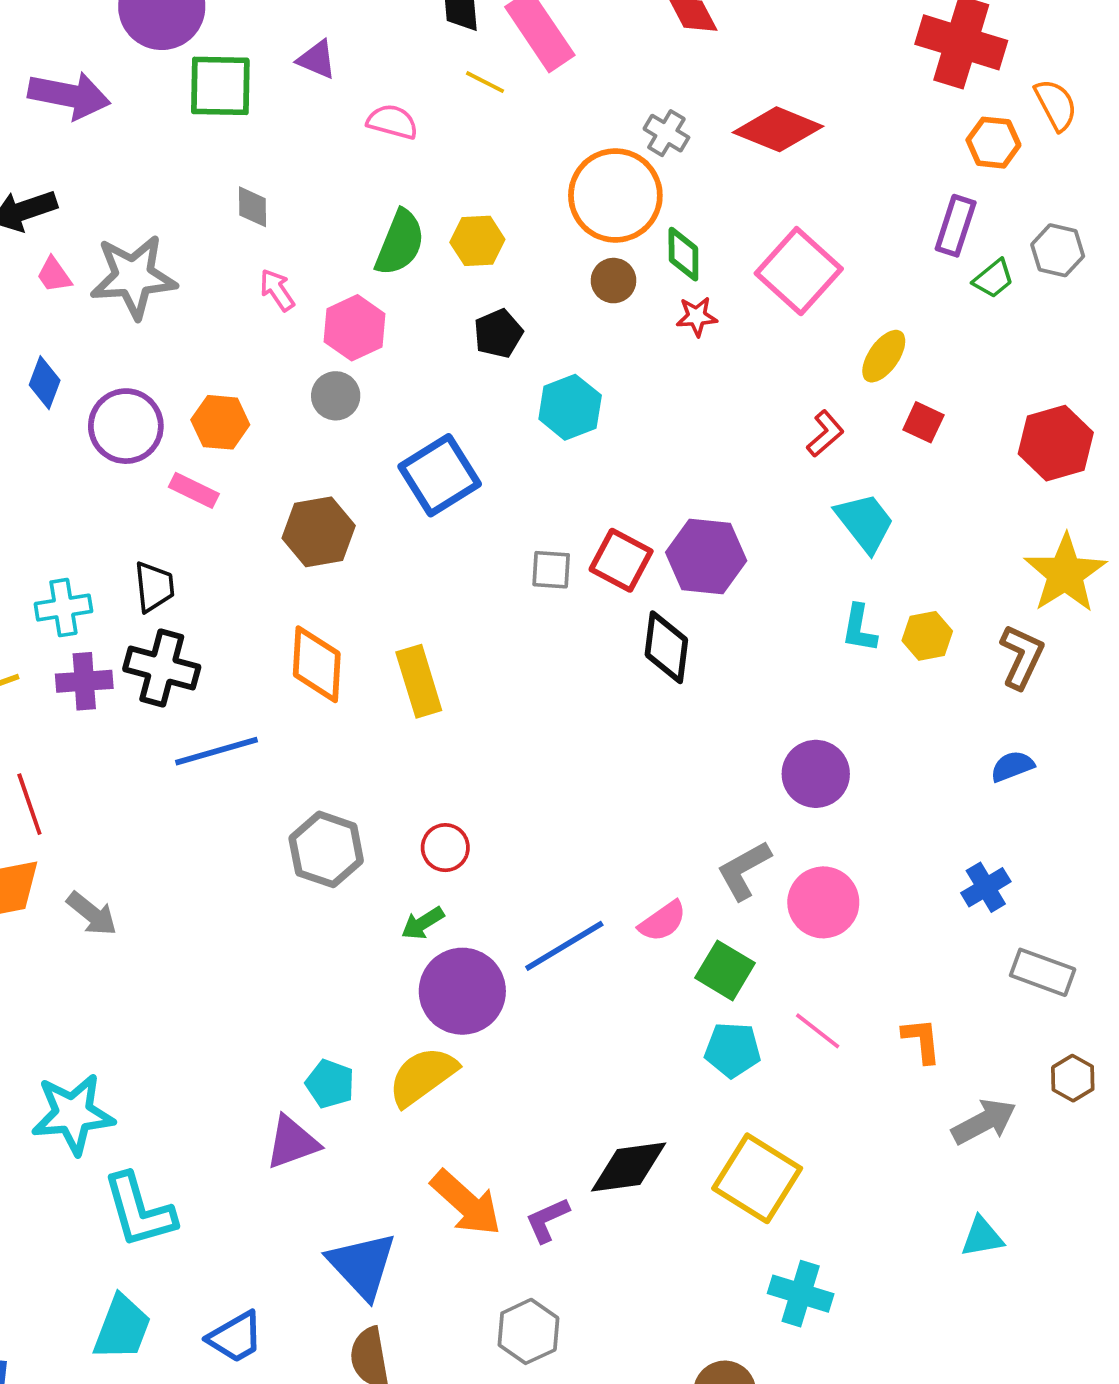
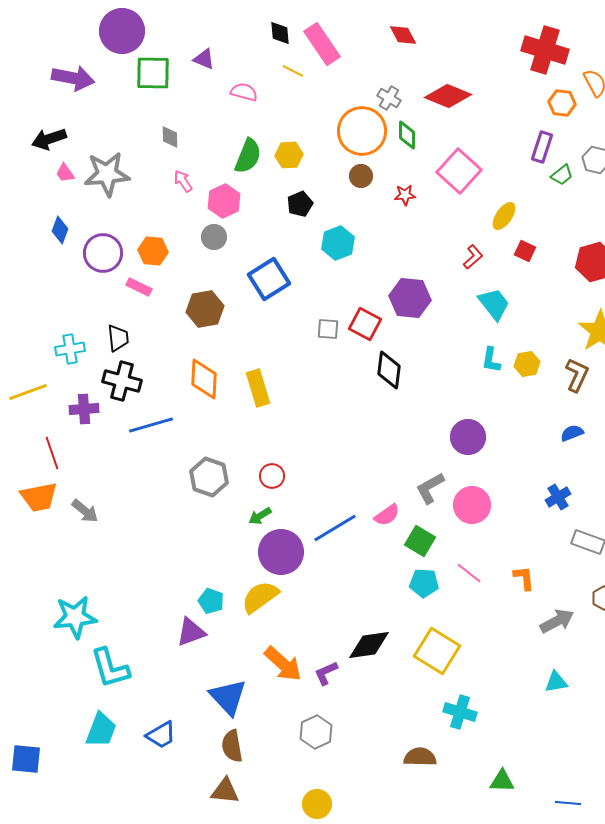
green diamond: (683, 254) -> (407, 135), moved
purple hexagon: (706, 556) -> (410, 298), moved
purple cross: (84, 681) -> (84, 409), moved

